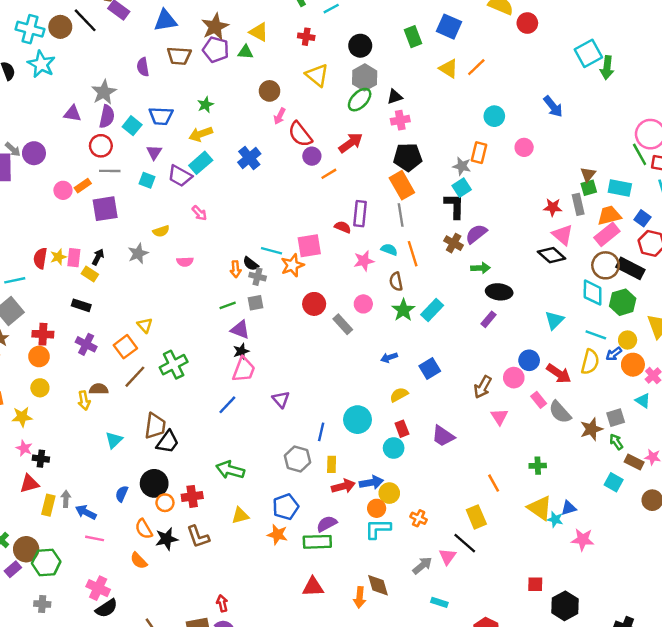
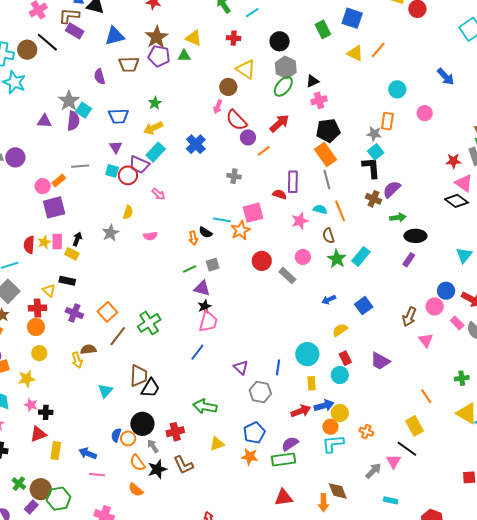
brown circle: (270, 91) -> (228, 87), moved
cyan square: (132, 126) -> (84, 110), moved
red circle: (101, 146) -> (128, 175), moved
purple square: (105, 209) -> (54, 207), moved
yellow semicircle: (161, 231) -> (128, 212), turned -48
gray cross: (258, 277) -> (234, 176), moved
yellow triangle: (145, 325) -> (49, 290), moved
purple triangle: (281, 399) -> (241, 367), moved
yellow rectangle: (332, 464) -> (312, 383), moved
gray arrow: (66, 499) -> (153, 446), moved, turned -32
orange circle: (165, 503) -> (128, 438), moved

